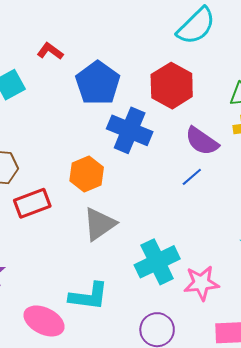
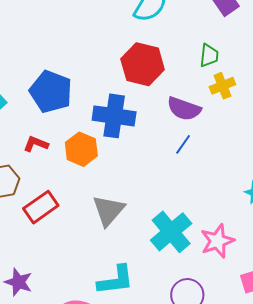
red L-shape: (50, 51) -> (36, 144), moved
blue pentagon: (98, 83) -> (51, 92), moved
orange hexagon: (87, 174) -> (81, 149), moved

